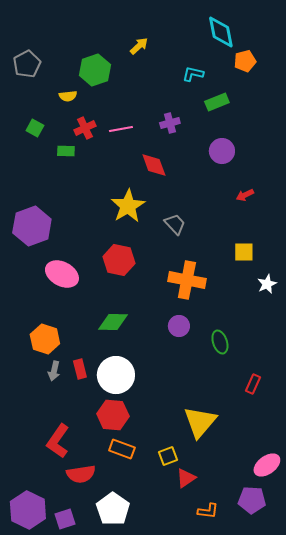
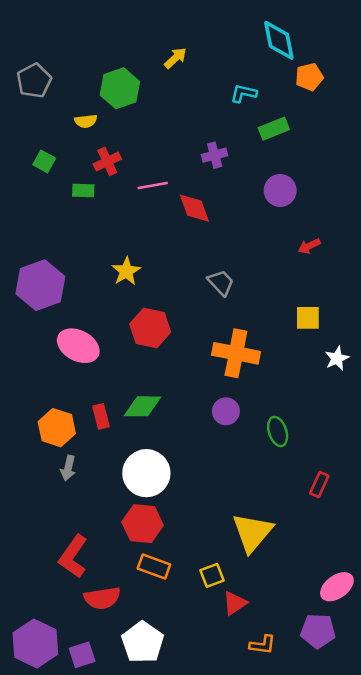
pink line: (121, 129) -> (153, 185), moved
yellow star: (128, 206) -> (126, 271), moved, size x0.7
red rectangle: (80, 369) -> (101, 416), moved

